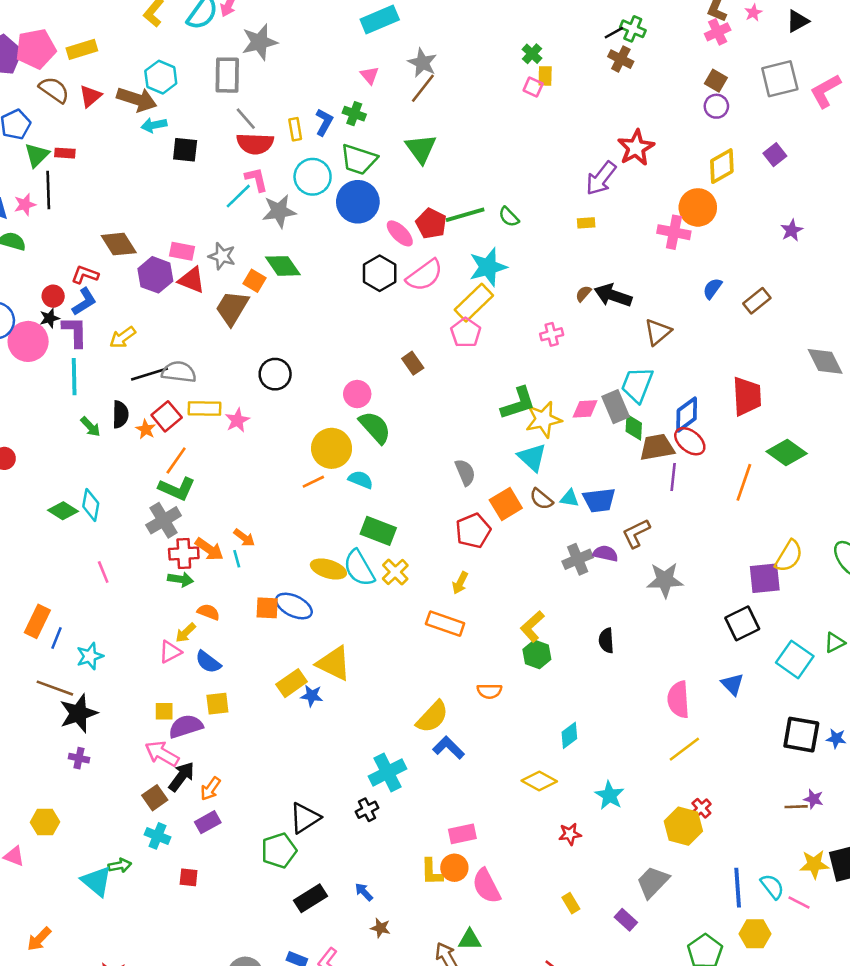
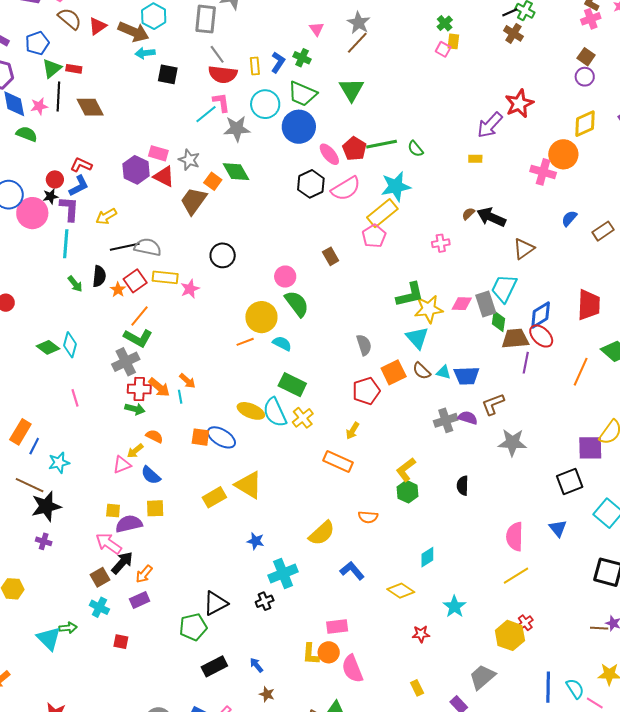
brown diamond: (119, 244) -> (90, 107), moved
blue star: (312, 696) -> (256, 541), moved
blue L-shape: (449, 748) -> (352, 571), moved

